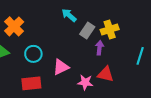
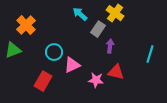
yellow cross: (110, 29) -> (115, 13), moved, turned -36
cyan circle: (33, 54) -> (54, 52), moved
red rectangle: (31, 83) -> (43, 81), turned -54

